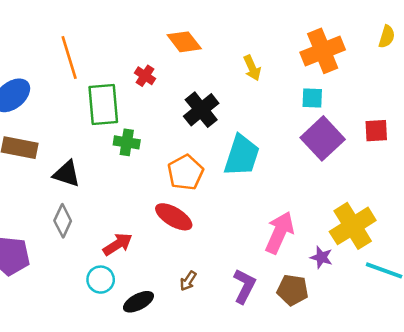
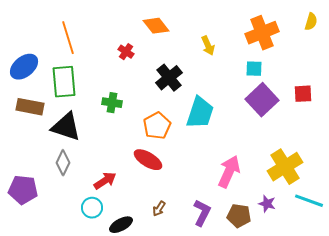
green rectangle: (103, 104) -> (64, 82), moved
black triangle: (67, 174) -> (66, 127), size x1.4
purple star: (321, 257) -> (267, 204), moved

